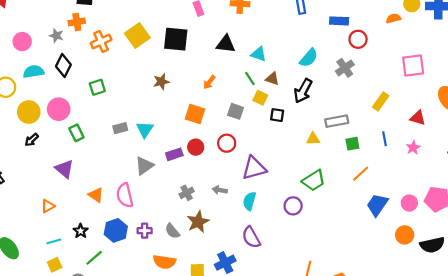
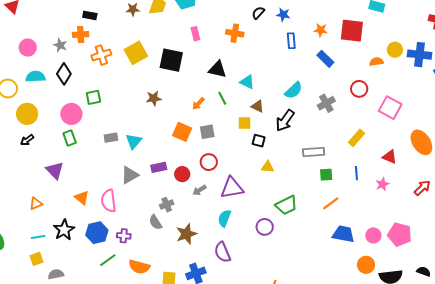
blue rectangle: (339, 21) -> (325, 59), turned 36
red circle: (358, 39) -> (359, 89), moved
pink square: (413, 66) -> (390, 108), turned 30
green line: (250, 78) -> (222, 98), moved
yellow square: (260, 98) -> (244, 123), turned -32
pink circle: (59, 109) -> (71, 114), moved
gray square: (236, 111) -> (207, 132), moved, turned -35
yellow triangle: (313, 139) -> (268, 167), moved
red circle: (196, 147) -> (182, 174), moved
gray arrow: (220, 190) -> (199, 190), moved, turned -48
blue trapezoid: (377, 205) -> (343, 234), turned 60
brown star: (198, 222) -> (186, 234), moved
black star: (81, 231) -> (64, 230), size x1.5
gray semicircle: (172, 231) -> (155, 222), moved
green line: (94, 258) -> (108, 260), moved

